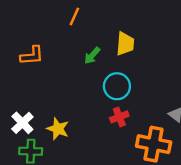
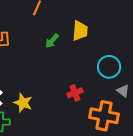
cyan circle: (117, 86) -> (109, 67), moved

